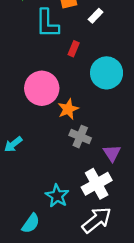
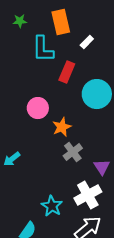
red rectangle: (74, 49) -> (67, 72), size x1.5
pink circle: (42, 88) -> (38, 108), size x0.7
gray cross: (80, 137) -> (73, 152), turned 30

